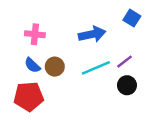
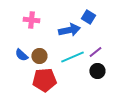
blue square: (132, 18) -> (88, 17), moved
pink cross: (35, 34) -> (31, 20), moved
red pentagon: (29, 96) -> (44, 80), moved

